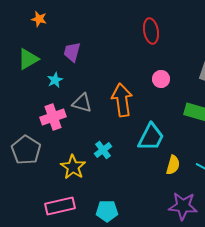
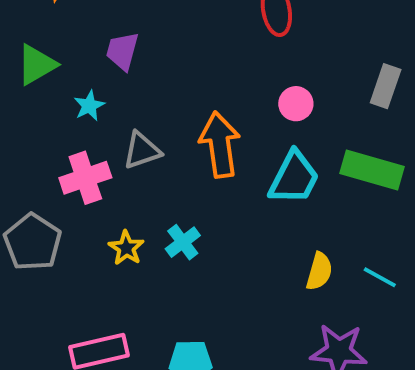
gray triangle: (82, 103) -> (142, 150), turned -35
cyan trapezoid: (151, 137) -> (294, 178), moved
yellow star: (73, 167) -> (126, 248), moved, size x0.7

